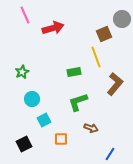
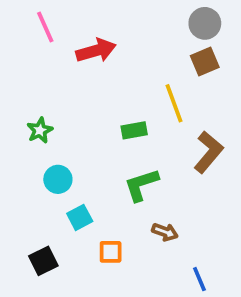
gray circle: (122, 19) -> (205, 23), moved
brown square: (104, 34) -> (205, 61), moved
blue line: (110, 154) -> (199, 279), turned -56

